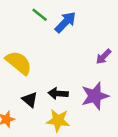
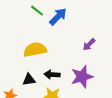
yellow semicircle: (19, 63) -> (35, 50), moved, turned -50
black triangle: (30, 100) -> (29, 80), turned -48

